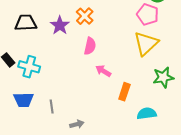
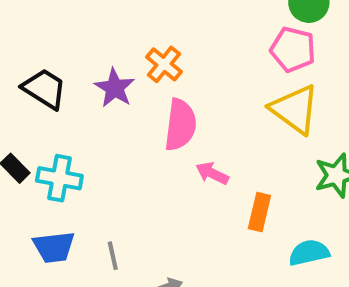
black trapezoid: (26, 23) -> (44, 89), turned 40
yellow triangle: (146, 43) -> (295, 109), turned -36
pink semicircle: (90, 46) -> (180, 125), size x1.4

